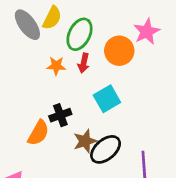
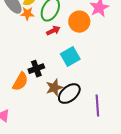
red arrow: (84, 63) -> (53, 31), turned -128
orange star: (56, 66) -> (27, 14), moved

